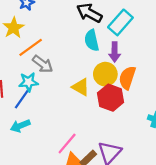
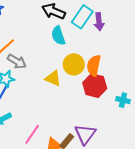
purple arrow: (115, 52) -> (99, 22), moved
red hexagon: (111, 98) -> (95, 86), moved
pink line: (67, 144) -> (32, 134), moved

